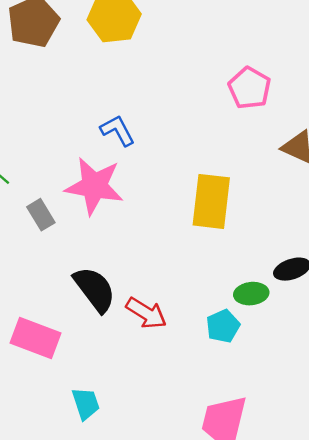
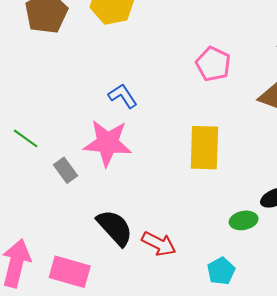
pink pentagon: (250, 88) -> (213, 64), moved
cyan pentagon: (223, 326) -> (221, 271), moved

